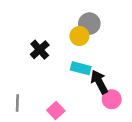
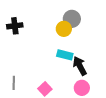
black cross: (40, 50) -> (15, 26), moved, turned 35
pink circle: (112, 99) -> (82, 88), moved

